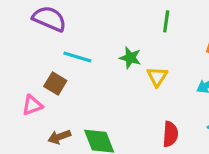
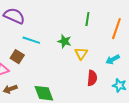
red semicircle: (170, 134) -> (92, 78), moved
brown arrow: (59, 137) -> (10, 89), moved

